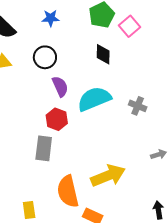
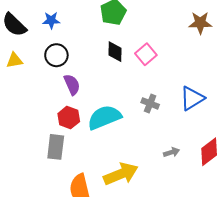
blue star: (51, 18) -> (51, 20), moved
pink square: (129, 26) -> (146, 54), moved
cyan semicircle: (94, 99) -> (104, 117), moved

